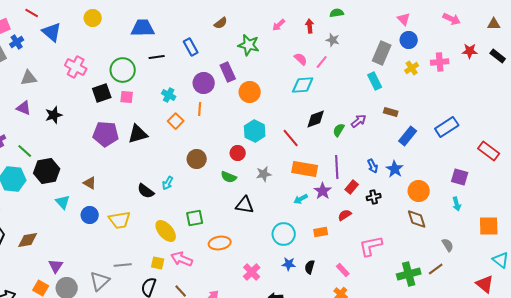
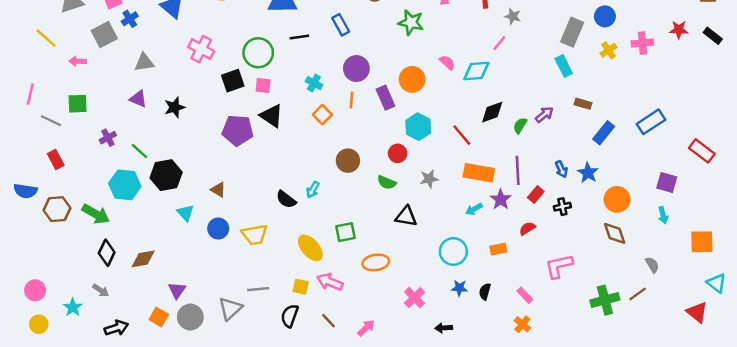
pink semicircle: (301, 59) -> (447, 62), moved
purple rectangle: (228, 72) -> (385, 98), moved
black triangle: (138, 134) -> (272, 116), moved, turned 50

